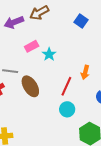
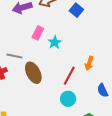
blue square: (81, 21) -> (76, 10), moved
pink rectangle: (32, 46) -> (38, 33), turned -40

